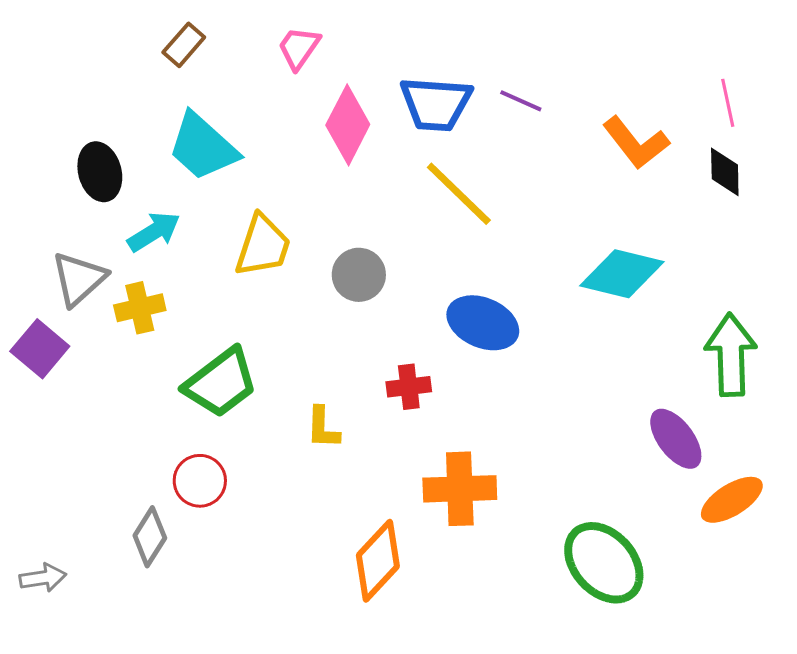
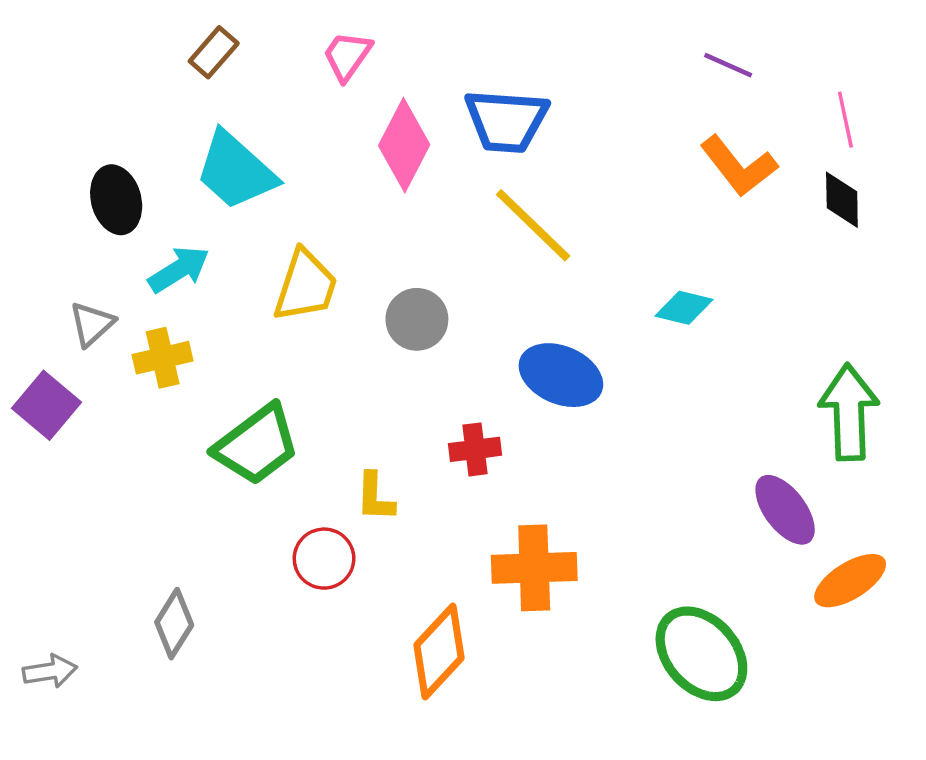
purple line: (521, 101) -> (728, 65), moved
cyan diamond: (622, 274) -> (684, 308), moved, size x0.6
gray triangle: (79, 279) -> (92, 324), size x0.7
red circle: (200, 481) -> (324, 559), moved

